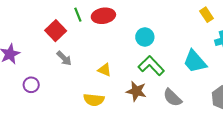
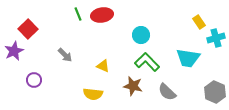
yellow rectangle: (206, 15) -> (199, 22), moved
red square: (56, 31) -> (28, 29), moved
cyan trapezoid: (195, 61) -> (188, 58), turned -40

